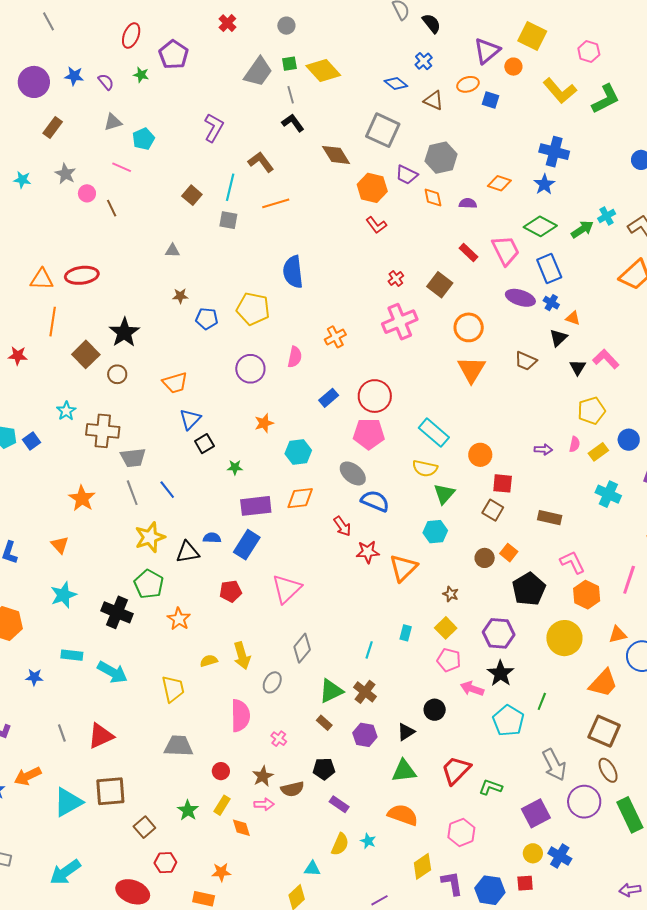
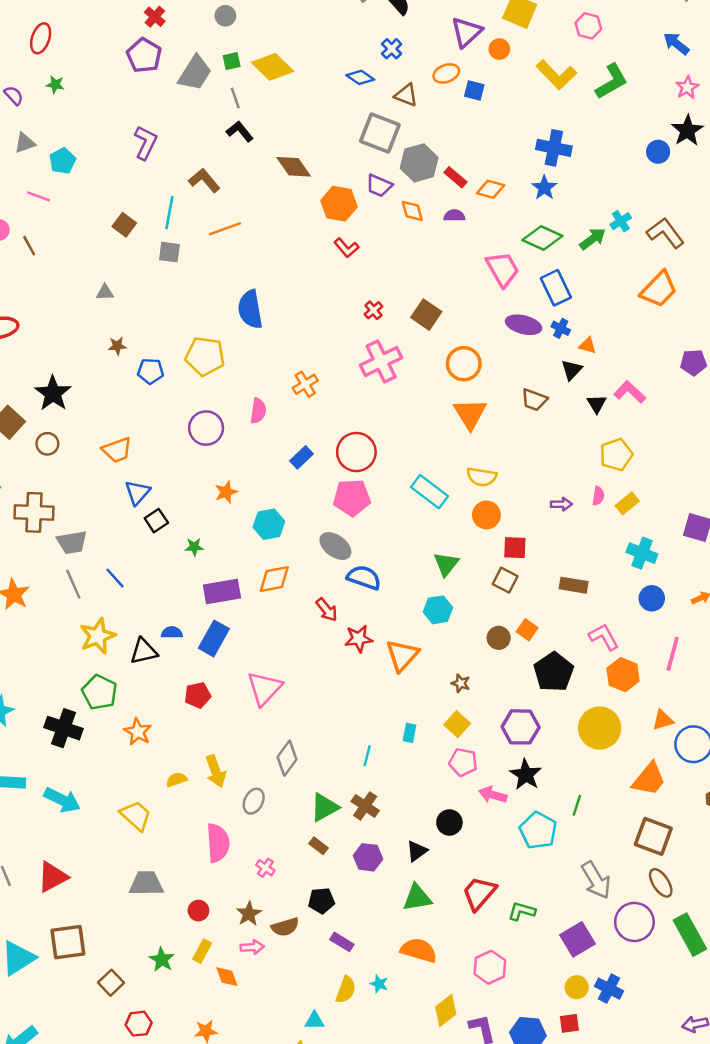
purple pentagon: (174, 55) -> (144, 55), moved
gray square: (383, 130) -> (380, 133), moved
red rectangle: (469, 252) -> (455, 177), moved
blue circle: (629, 440) -> (652, 598), moved
yellow semicircle: (425, 468) -> (482, 477), moved
yellow trapezoid: (173, 689) -> (136, 816), turned -32

